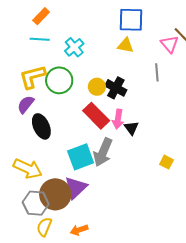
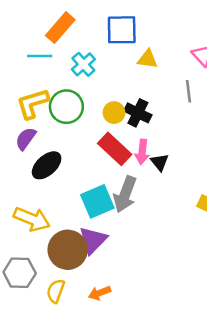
orange rectangle: (41, 16) -> (60, 28), moved, size x1.4
blue square: (131, 20) -> (122, 30), moved
black ellipse: (41, 126) -> (47, 165), turned 75
gray hexagon: (36, 203) -> (20, 273), moved

